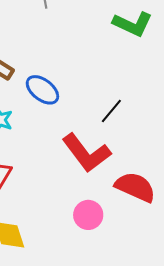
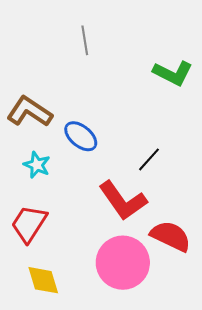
pink circle: (88, 215) -> (123, 263), size x1.8

